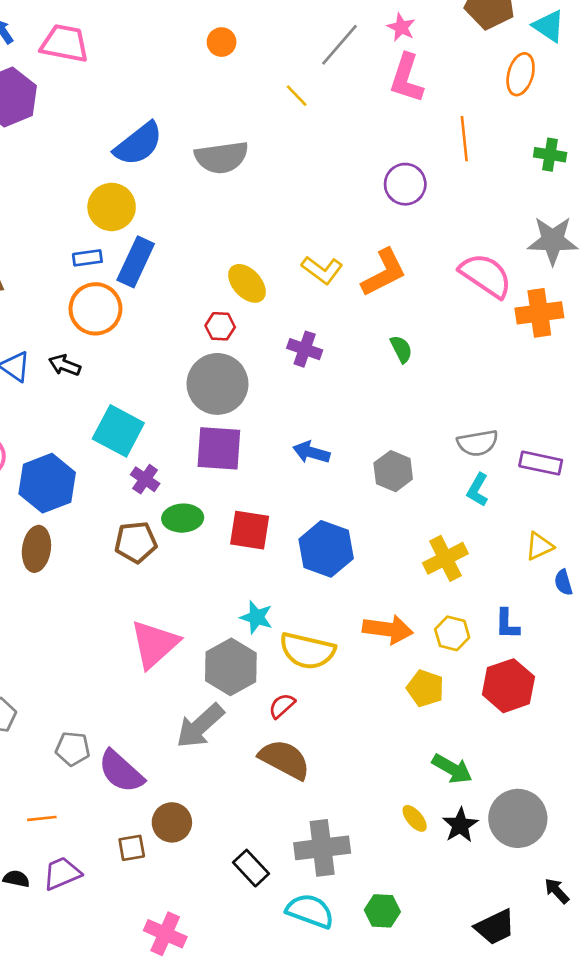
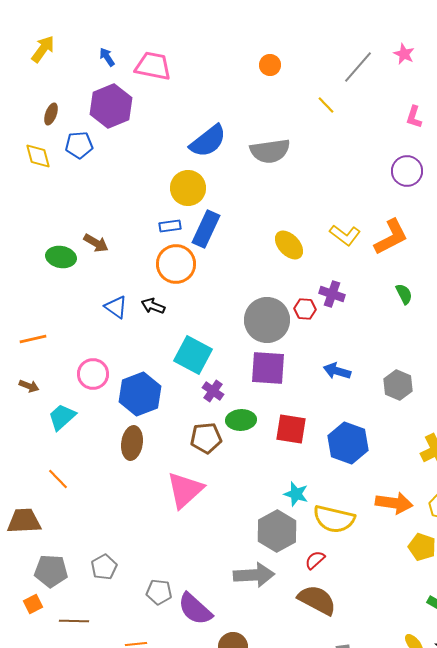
pink L-shape: (407, 78) -> (414, 117), moved, size x0.6
red hexagon: (220, 326) -> (305, 309), moved
pink triangle: (154, 644) -> (185, 490), moved
gray arrow: (200, 726) -> (254, 575), turned -141

